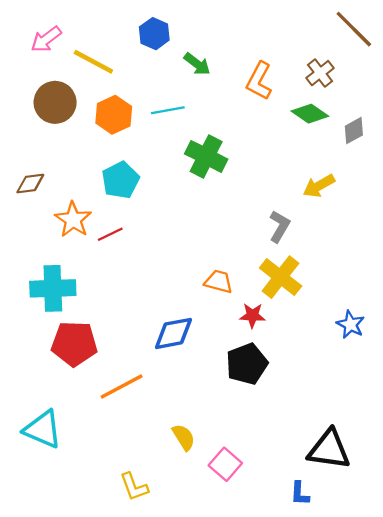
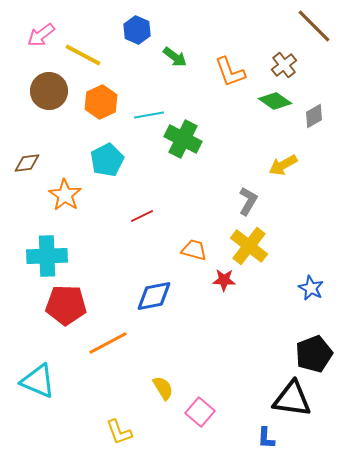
orange L-shape: (259, 81) -> (230, 72), turned -48
cyan line: (168, 110) -> (149, 115), moved
red line: (110, 234) -> (142, 216), moved
black pentagon: (247, 364) -> (314, 354), moved

